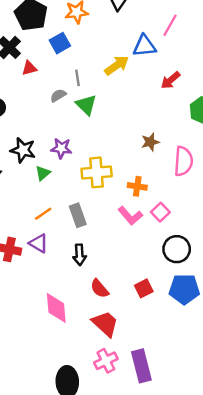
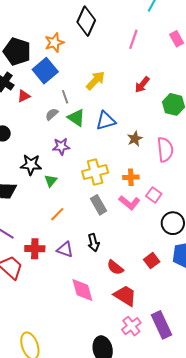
blue square: (60, 43) -> (45, 71), size x1.4
blue triangle: (144, 46) -> (106, 121), moved
purple star: (61, 148) -> (61, 146), moved
gray rectangle: (78, 215) -> (99, 205), moved
purple triangle: (39, 243) -> (65, 250), moved

